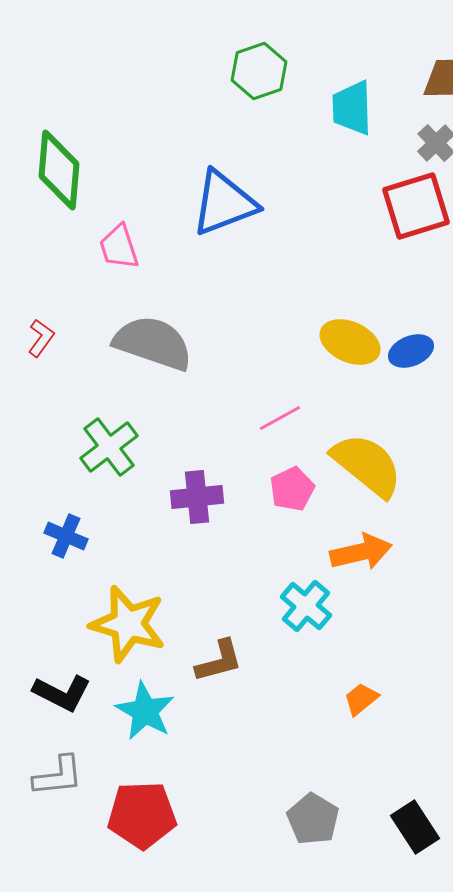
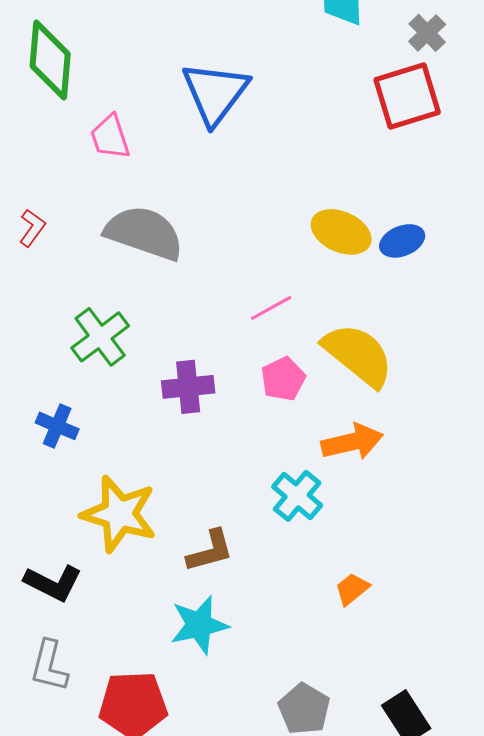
blue triangle: (224, 203) -> (215, 93), turned -32
cyan star: (145, 711) -> (199, 625), moved, turned 30
gray L-shape: (58, 776) -> (49, 666), turned 110

